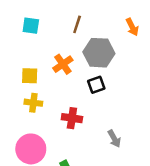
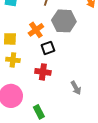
black square: (96, 85) -> (48, 48), moved

